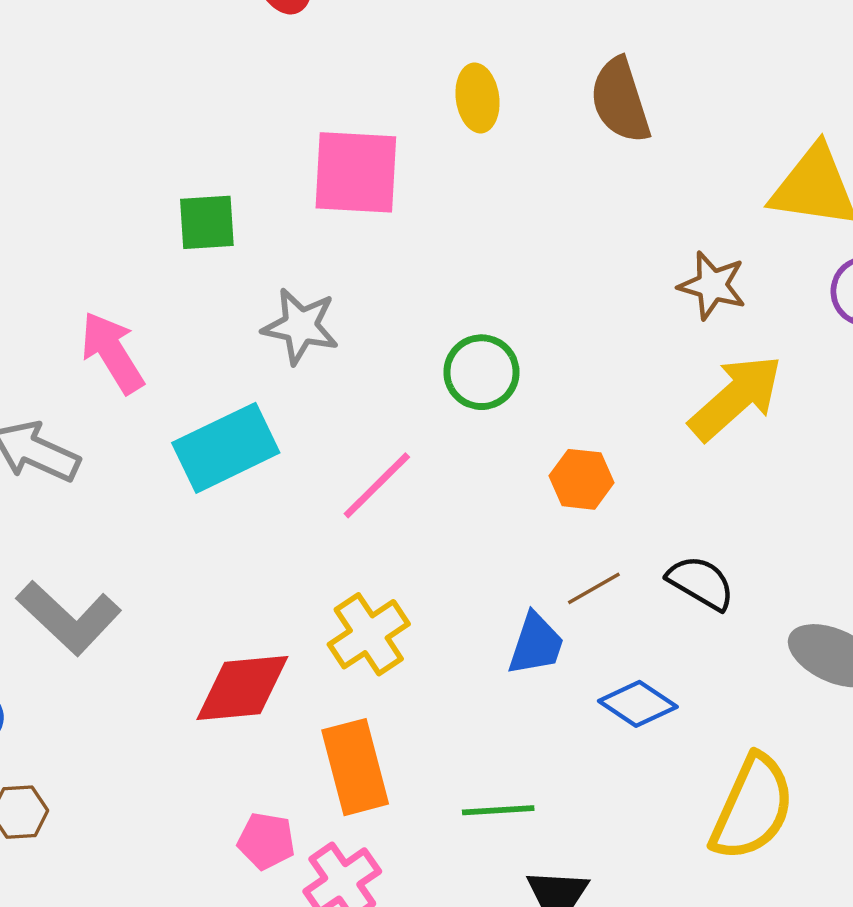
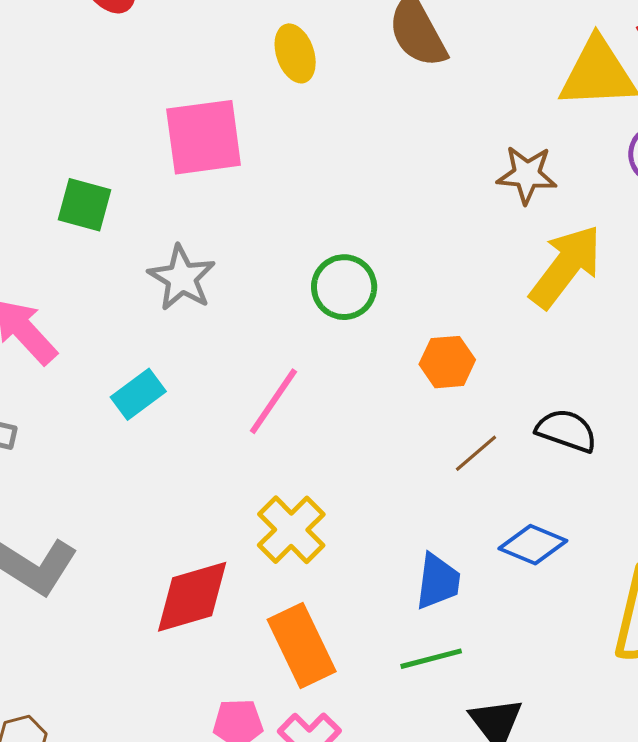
green square: (207, 222) -> (85, 205), turned 30
gray star: (300, 326) -> (182, 278), turned 30
cyan rectangle: (226, 448) -> (138, 394), size x0.6
blue trapezoid: (536, 644) -> (438, 581), moved

